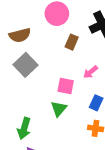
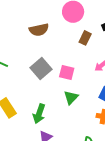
gray square: (26, 65) -> (41, 69), moved
pink square: (66, 86) -> (67, 72), moved

